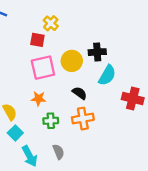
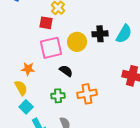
cyan semicircle: (107, 75) -> (124, 34), moved
black semicircle: (80, 93) -> (66, 71), moved
orange star: (39, 99) -> (28, 69), moved

